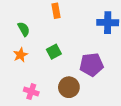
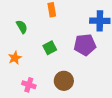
orange star: (20, 55) -> (15, 58), moved
purple pentagon: (92, 65) -> (85, 45), moved

